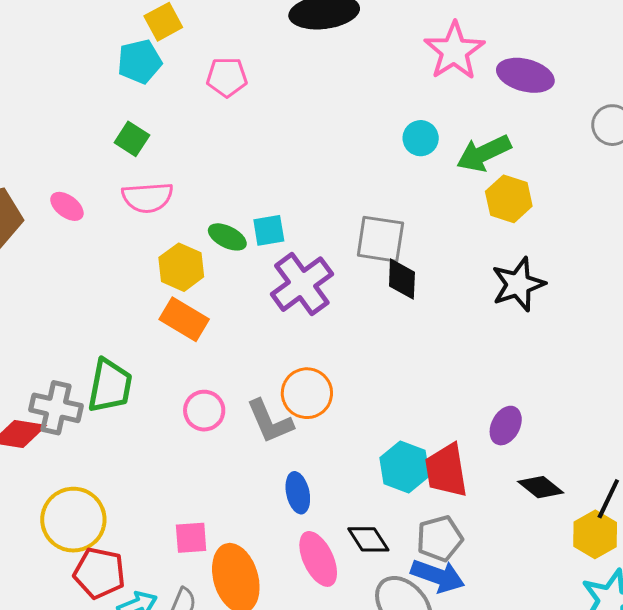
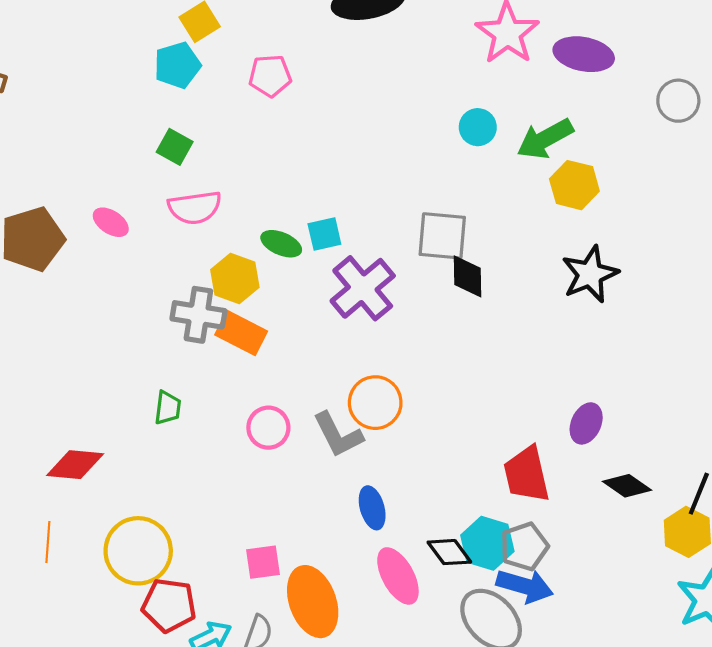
green trapezoid: (110, 386) -> (168, 408), size x0.6
gray cross: (56, 408) -> (198, 315), moved
cyan hexagon: (405, 467) -> (487, 543), moved

